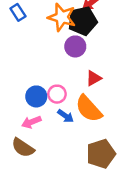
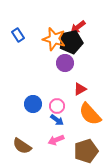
pink circle: (57, 94) -> (57, 106), moved
orange semicircle: (89, 109) -> (90, 114), moved
pink arrow: (31, 122) -> (56, 140), moved

